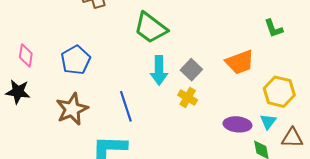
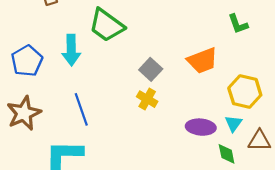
cyan arrow: (159, 70) -> (71, 50), moved

